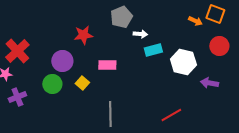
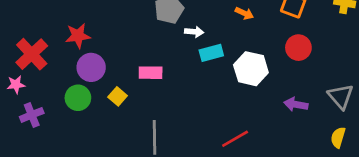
orange arrow: (195, 21) -> (244, 13), moved
red star: (83, 35) -> (78, 36), moved
purple arrow: (209, 83) -> (296, 104), moved

